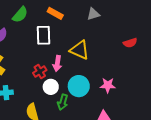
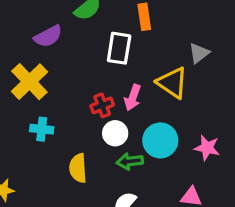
orange rectangle: (55, 13) -> (144, 17), turned 42
gray triangle: (93, 14) -> (199, 53), moved, turned -32
green arrow: (63, 102) -> (130, 161), turned 56

